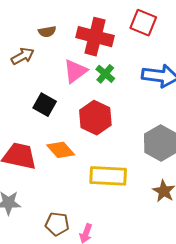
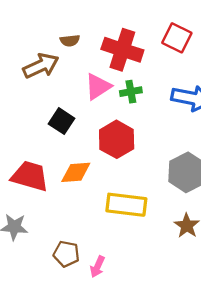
brown arrow: (23, 56) -> (41, 66), size x1.4
green cross: (105, 74) -> (131, 92), turned 36
orange diamond: (61, 150) -> (76, 172), turned -56

